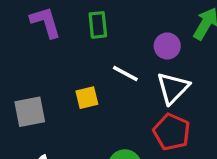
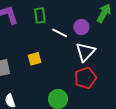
white line: (125, 73) -> (60, 33), moved
red pentagon: (172, 132) -> (85, 78), turned 30

